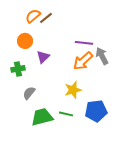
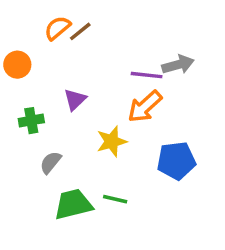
orange circle: (25, 41) -> (17, 65), moved
gray arrow: (102, 56) -> (178, 65), moved, turned 102
yellow star: (73, 90) -> (112, 141), moved
blue pentagon: (96, 111) -> (176, 161), moved

